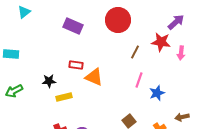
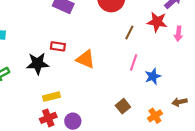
red rectangle: (76, 65) -> (58, 46), moved
black star: (49, 81) -> (38, 63), size x1.5
yellow rectangle: (64, 97) -> (51, 97), moved

